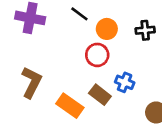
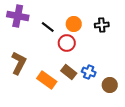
black line: (79, 14) -> (48, 27), moved
blue cross: (125, 82) -> (89, 72), moved

